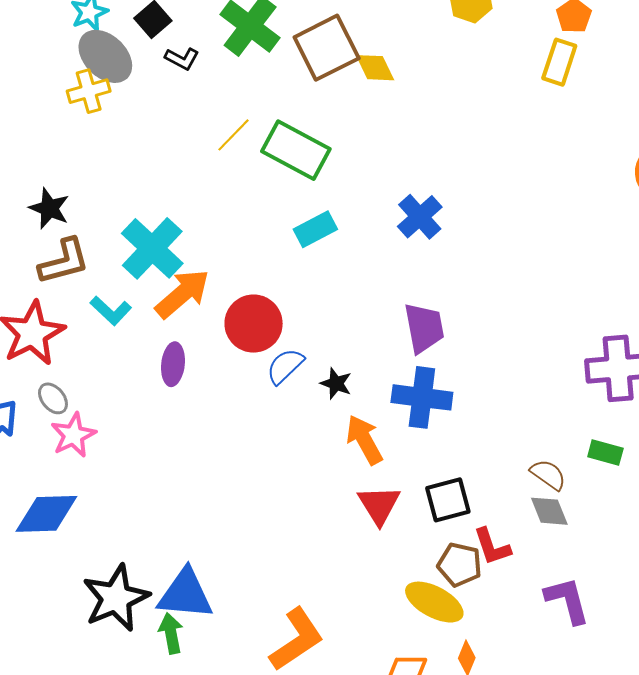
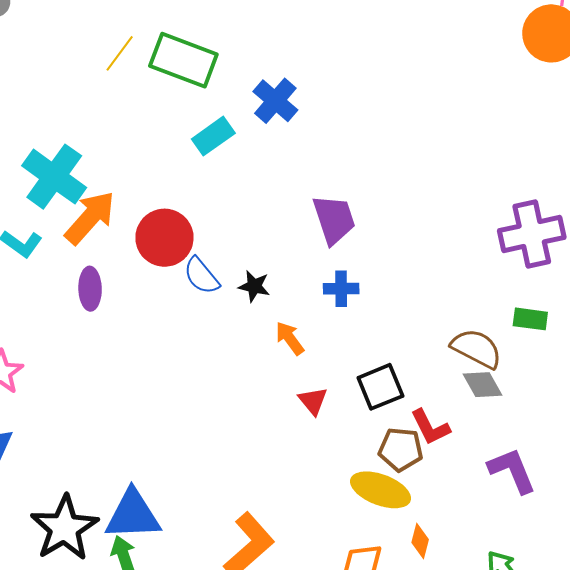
blue cross: (420, 217) -> (275, 101), moved
blue semicircle: (285, 366) -> (201, 276), turned -78
blue cross: (422, 397) -> (341, 289), size x0.6
orange arrow: (364, 440) -> (290, 338), size x0.7
brown semicircle: (548, 475) -> (477, 348), size x1.4
red triangle: (379, 505) -> (313, 401), size x0.7

